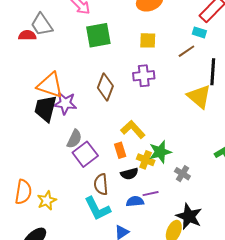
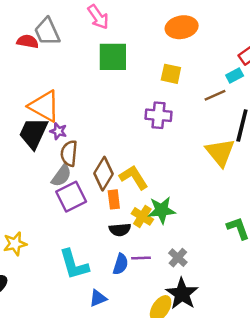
cyan rectangle: (199, 32) -> (235, 75), turned -56
brown diamond: (105, 87) -> (103, 174), moved
purple star: (65, 103) -> (58, 131), size x0.6
gray cross: (182, 174) -> (178, 258), moved
brown semicircle: (101, 184) -> (69, 153), moved
blue semicircle: (135, 201) -> (121, 264), turned 102

